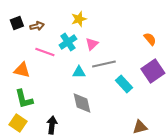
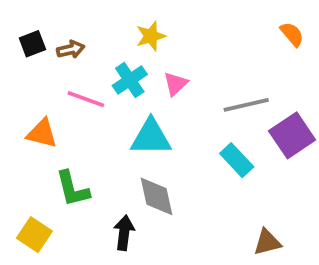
orange semicircle: (150, 39) -> (292, 34), moved
gray line: (104, 64) -> (246, 105), moved
cyan triangle: (79, 72) -> (151, 137), size x1.6
green L-shape: (24, 99) -> (73, 189), moved
black arrow: (52, 125) -> (124, 233), moved

